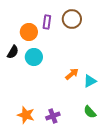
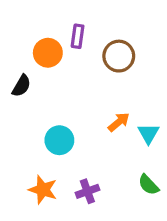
brown circle: (72, 19) -> (119, 56), moved
cyan circle: (34, 57) -> (59, 140), moved
cyan triangle: (90, 81) -> (148, 134), turned -32

